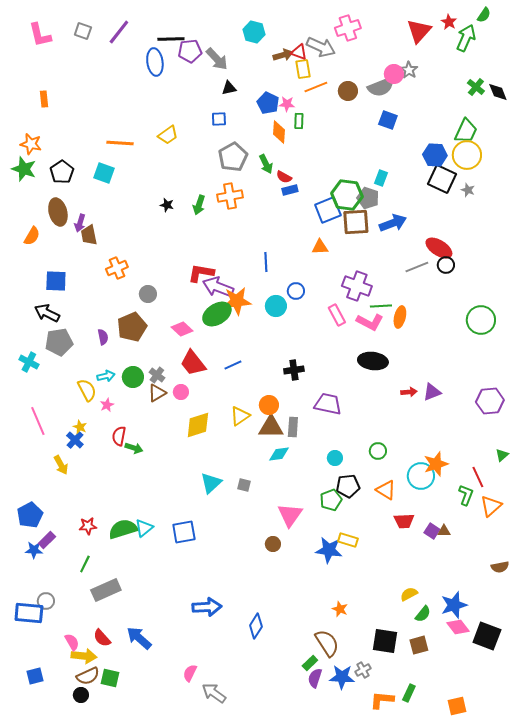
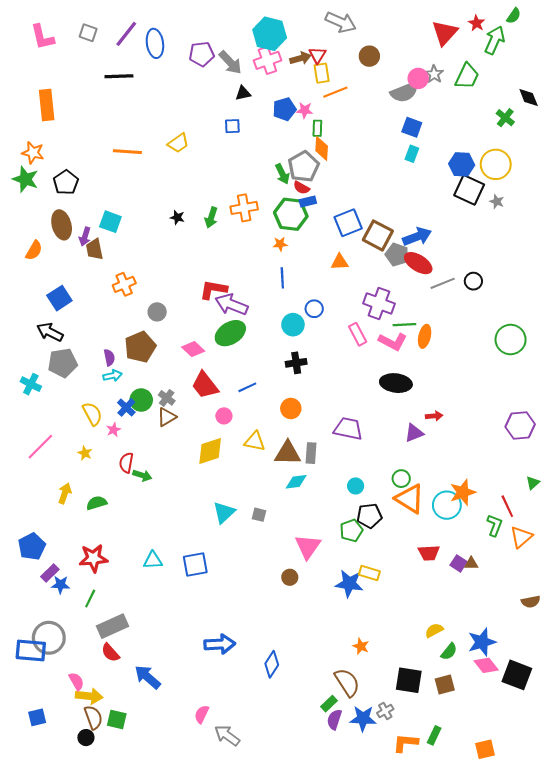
pink cross: (348, 28) -> (267, 60), moved
cyan hexagon: (254, 32) -> (270, 34), size x1.4
black line: (171, 39) -> (119, 76), moved
gray arrow: (321, 47) -> (341, 22), moved
red triangle: (299, 52) -> (317, 55), turned 42
blue ellipse: (155, 62) -> (155, 43), moved
green cross: (476, 87) -> (505, 118), moved
brown circle: (348, 91) -> (369, 56), moved
orange rectangle: (44, 99) -> (47, 105), size x1.8
blue pentagon: (268, 103) -> (284, 109), turned 30
green trapezoid: (466, 131) -> (467, 76), moved
orange diamond: (279, 132) -> (322, 148), moved
gray pentagon: (233, 157) -> (304, 167), moved
cyan square: (104, 173) -> (110, 222), moved
cyan rectangle: (381, 178) -> (412, 154), moved
green hexagon: (347, 195) -> (291, 214), moved
gray pentagon: (368, 198) -> (397, 255), moved
brown square: (356, 222) -> (378, 235), turned 32
red ellipse: (439, 248) -> (418, 263), moved
blue square: (56, 281) -> (59, 298), turned -35
orange star: (237, 301) -> (280, 244), moved, size x0.5
black cross: (294, 370) -> (296, 363), moved
cyan arrow: (106, 376) -> (113, 376), moved
pink circle: (181, 392) -> (224, 416), moved
purple triangle: (432, 392) -> (414, 433), moved
orange circle: (269, 405) -> (291, 409), moved
yellow triangle: (240, 416) -> (255, 441), turned 45
pink line: (38, 421) -> (40, 447), turned 68
blue cross: (75, 440) -> (126, 407), moved
yellow arrow: (61, 465) -> (65, 493), turned -132
orange triangle: (386, 490) -> (410, 499), moved, size x1.4
red star: (88, 526) -> (93, 558), size x1.5
cyan triangle: (144, 528) -> (153, 560), turned 36
green semicircle: (123, 529) -> (97, 503), moved, size x0.7
blue star: (34, 550) -> (61, 585), moved
gray circle: (46, 601) -> (49, 638), size x1.8
red semicircle: (102, 638) -> (110, 653), moved
brown semicircle: (88, 676) -> (93, 717), turned -85

